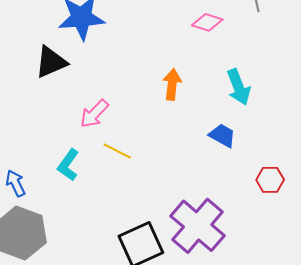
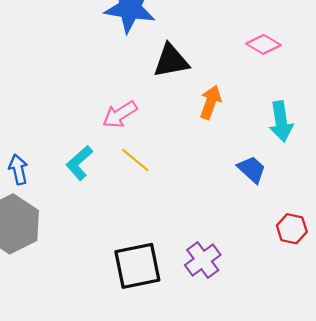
black triangle: (51, 62) -> (171, 61), moved
purple cross: (198, 226) -> (203, 260), size x0.6

